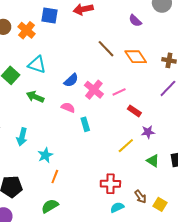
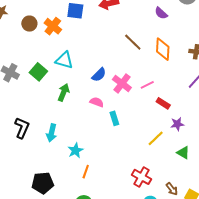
orange diamond: (136, 57) -> (163, 49), turned 40
green arrow: (35, 97) -> (64, 92), turned 90
red cross: (110, 184) -> (141, 177), turned 30

